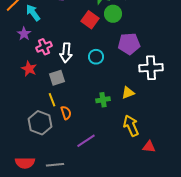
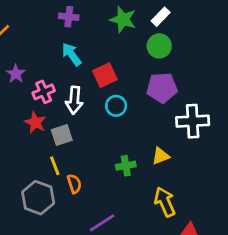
cyan arrow: (33, 13) -> (71, 54), moved
green circle: (113, 14) -> (159, 46), moved
red square: (90, 20) -> (105, 75), moved, turned 30
red star: (29, 69) -> (35, 123), moved

